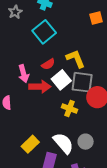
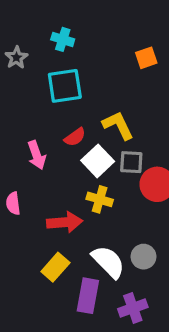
cyan square: (44, 32) -> (65, 86), turned 35
gray square: (82, 82) -> (131, 162), size x0.7
red arrow: (40, 87) -> (65, 222), moved
yellow cross: (70, 109) -> (100, 199), moved

